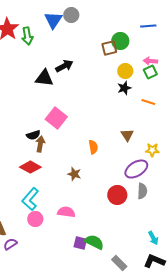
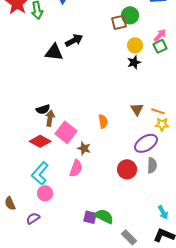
pink arrow: (150, 61) -> (160, 35), turned 128
orange line: (148, 102) -> (158, 111), moved
pink square: (56, 118) -> (66, 132), moved
pink semicircle: (66, 212) -> (76, 168), moved, turned 102
purple semicircle: (10, 244) -> (33, 218), moved

